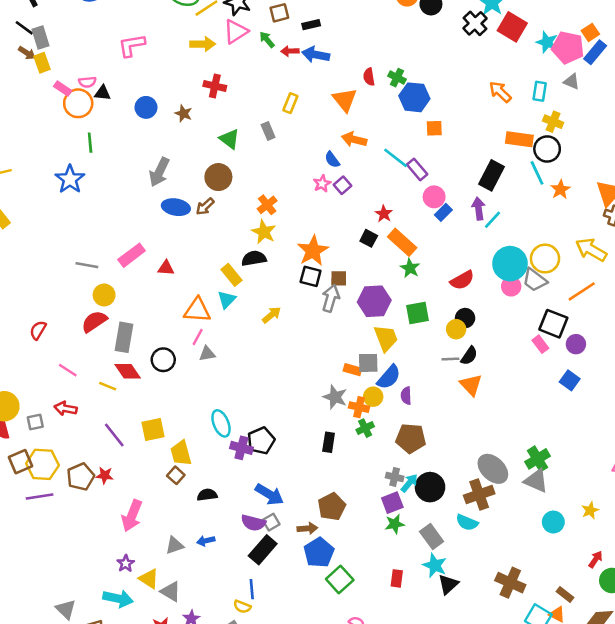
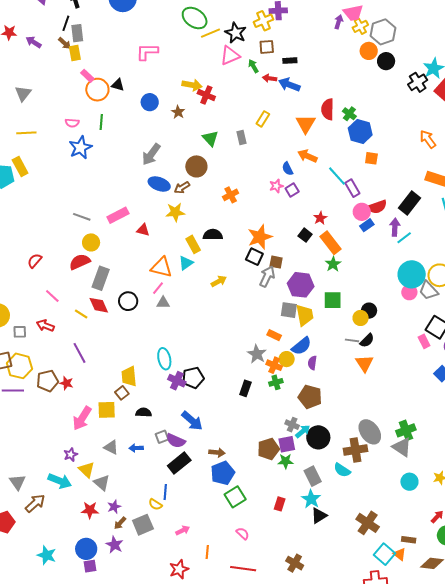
black line: (24, 28) -> (66, 23), turned 63
yellow arrow: (203, 44) -> (192, 85), moved
red semicircle: (369, 77) -> (328, 109), size x1.5
pink semicircle: (87, 82) -> (72, 123), moved
yellow star: (264, 232) -> (175, 212), moved, turned 30
red semicircle: (462, 280) -> (377, 207), moved
gray square: (368, 363) -> (289, 310), moved
yellow square: (153, 429) -> (107, 410), moved
brown pentagon: (332, 507) -> (268, 449), moved
gray square: (271, 522) -> (162, 437), moved
gray triangle: (175, 545) -> (111, 447), turned 35
brown rectangle: (565, 594) -> (409, 540), turned -40

